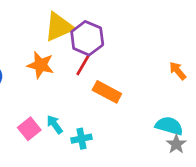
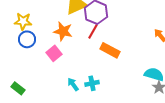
cyan arrow: (55, 124) -> (73, 84), moved
pink square: (29, 129) -> (54, 53), moved

